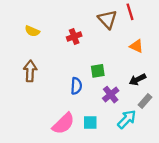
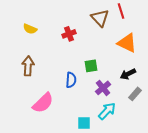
orange triangle: (136, 46) -> (127, 43), size x1.5
cyan arrow: (127, 119) -> (107, 111), moved
cyan square: (90, 122) -> (84, 123), moved
pink semicircle: (63, 124) -> (43, 103), moved

